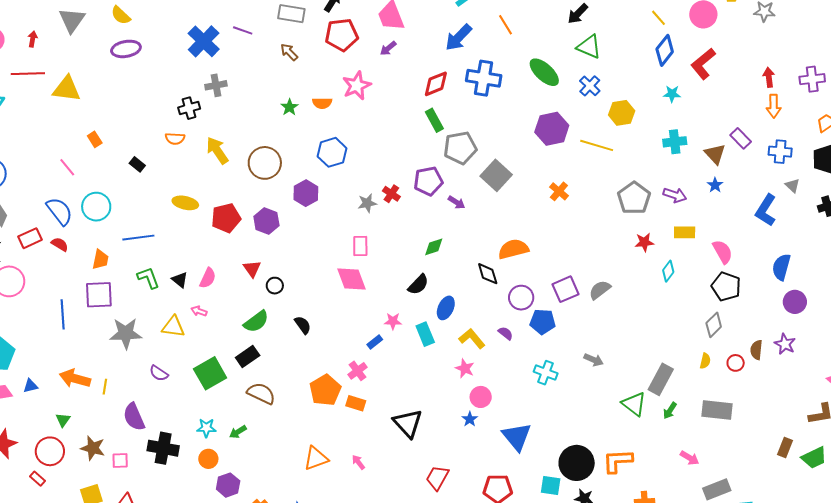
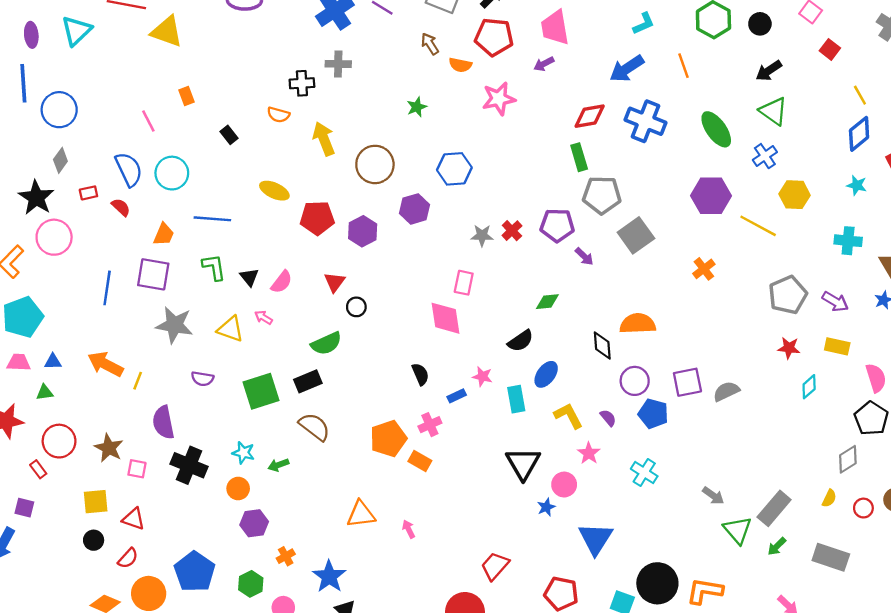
orange semicircle: (322, 103) -> (460, 65), moved
red rectangle: (30, 238) -> (88, 193), size x0.7
black semicircle: (303, 325) -> (420, 374), moved
gray arrow: (594, 360) -> (713, 496), moved
pink star: (465, 368) -> (589, 453), moved
purple semicircle: (159, 373) -> (202, 379), turned -36
green triangle: (63, 420) -> (45, 392), moved, turned 35
black triangle: (408, 423) -> (523, 463), moved

